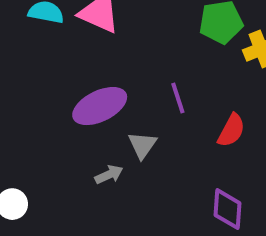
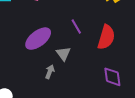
red semicircle: (231, 130) -> (106, 37), size x1.4
gray arrow: (109, 175) -> (50, 72), turned -32

